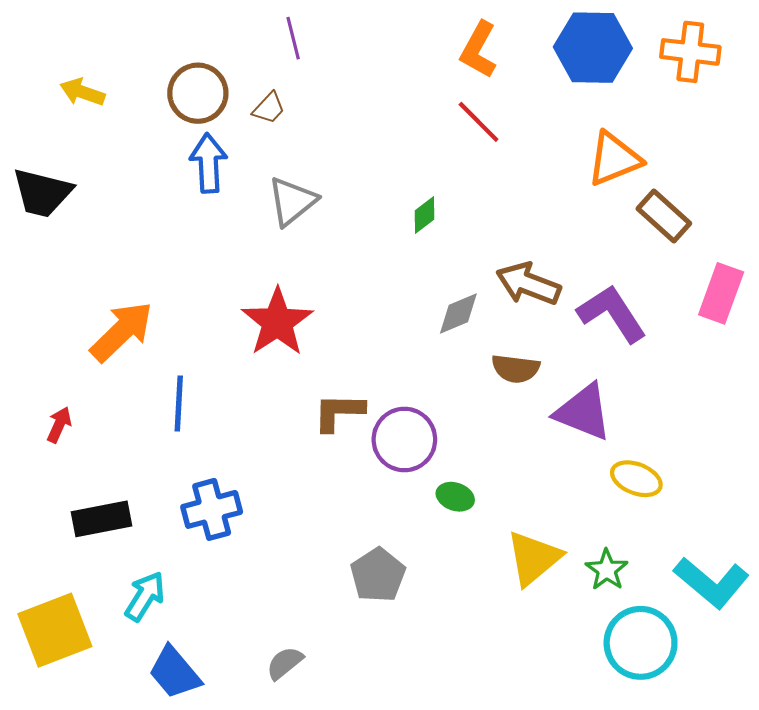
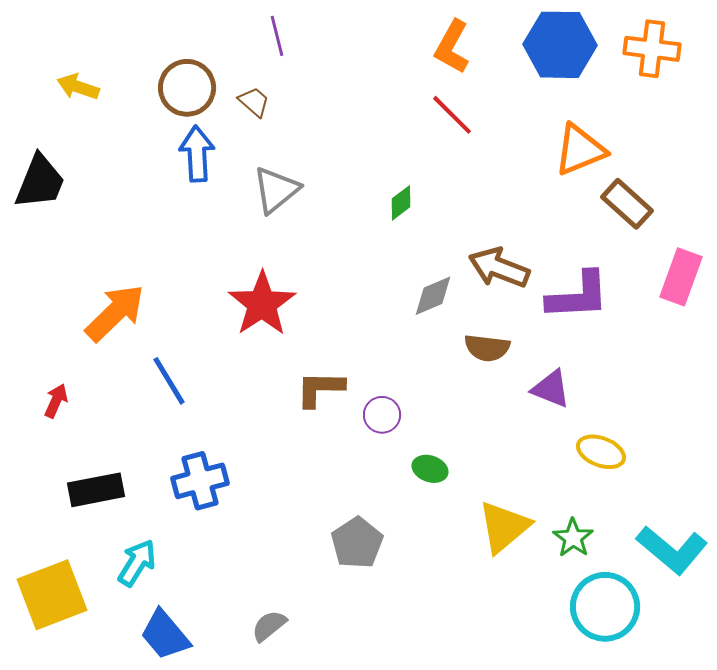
brown trapezoid: (269, 108) -> (254, 102), turned -92
black trapezoid: (42, 193) -> (40, 182), turned -82
purple L-shape: (612, 313) -> (578, 296), turned 120
blue line: (179, 404) -> (169, 381), turned -34
purple triangle: (583, 412) -> (551, 389), size x0.7
purple circle: (404, 440) -> (382, 415), size x0.6

